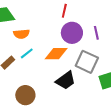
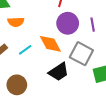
cyan line: (27, 53) -> (25, 50), moved
orange diamond: (56, 54) -> (50, 44), turned 60

